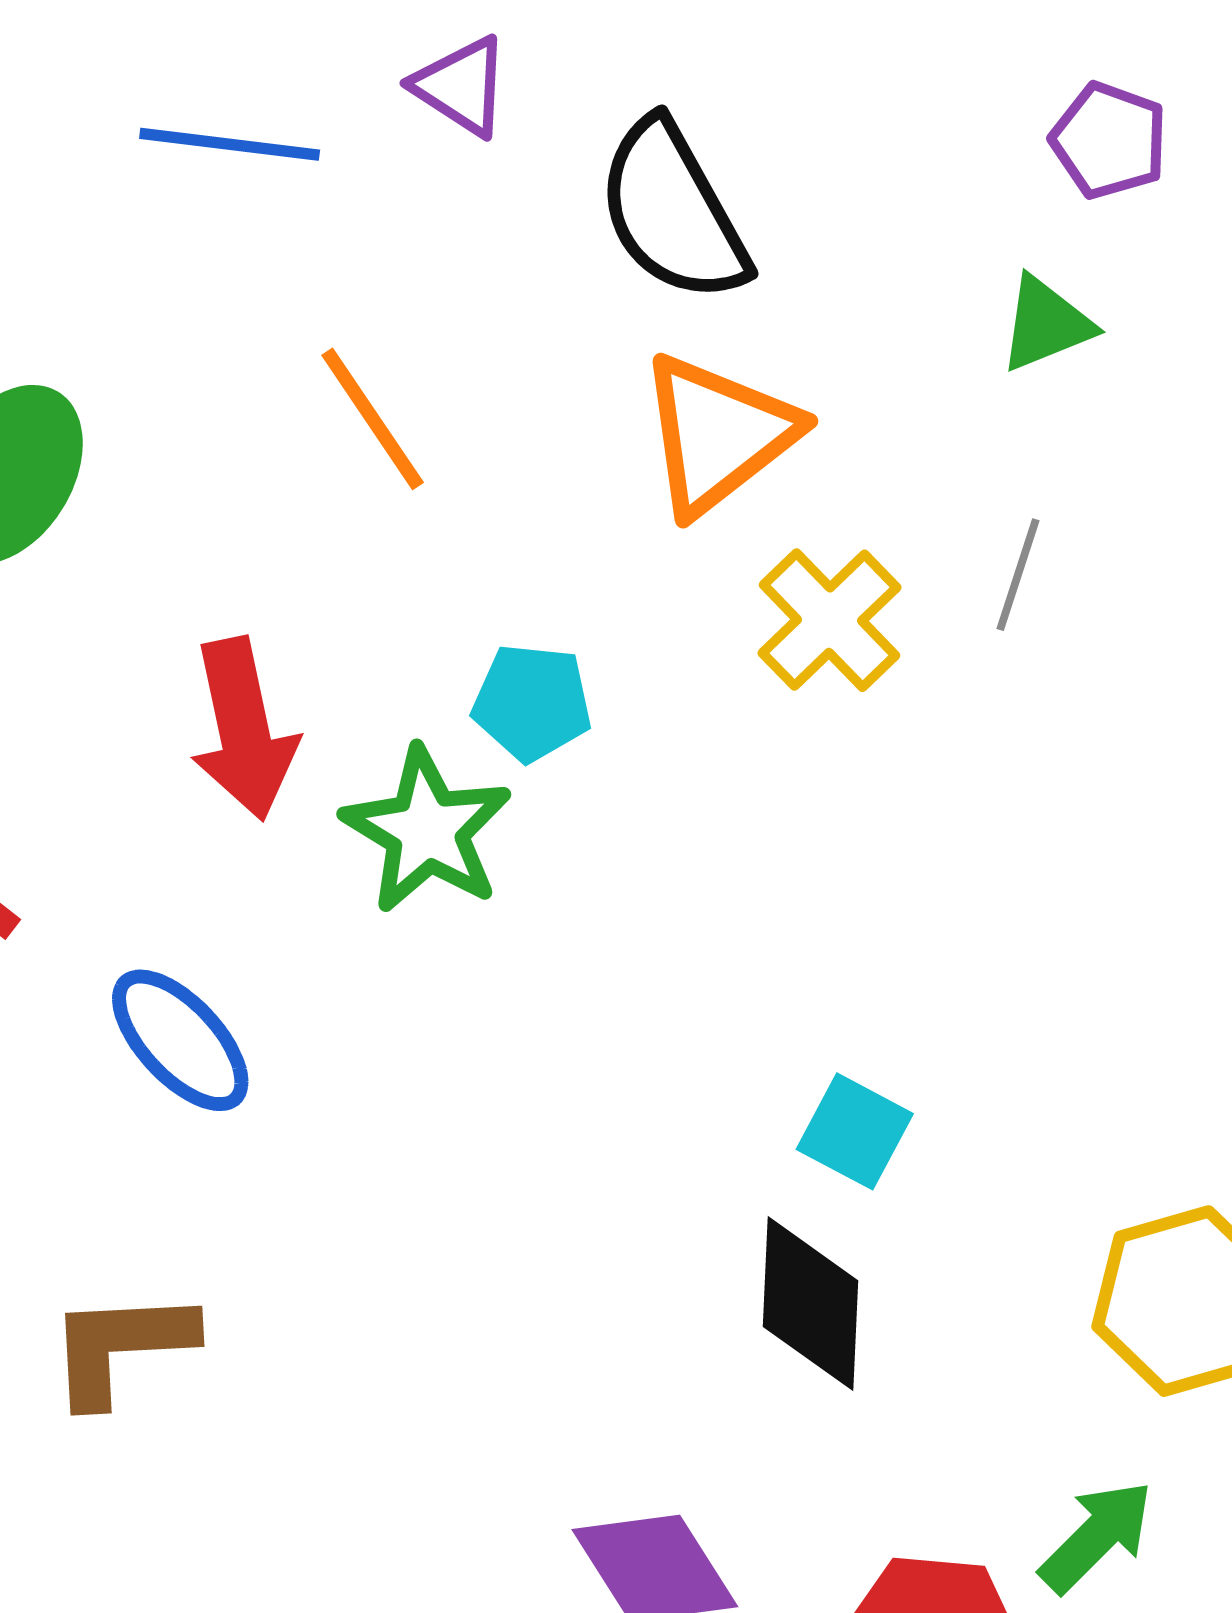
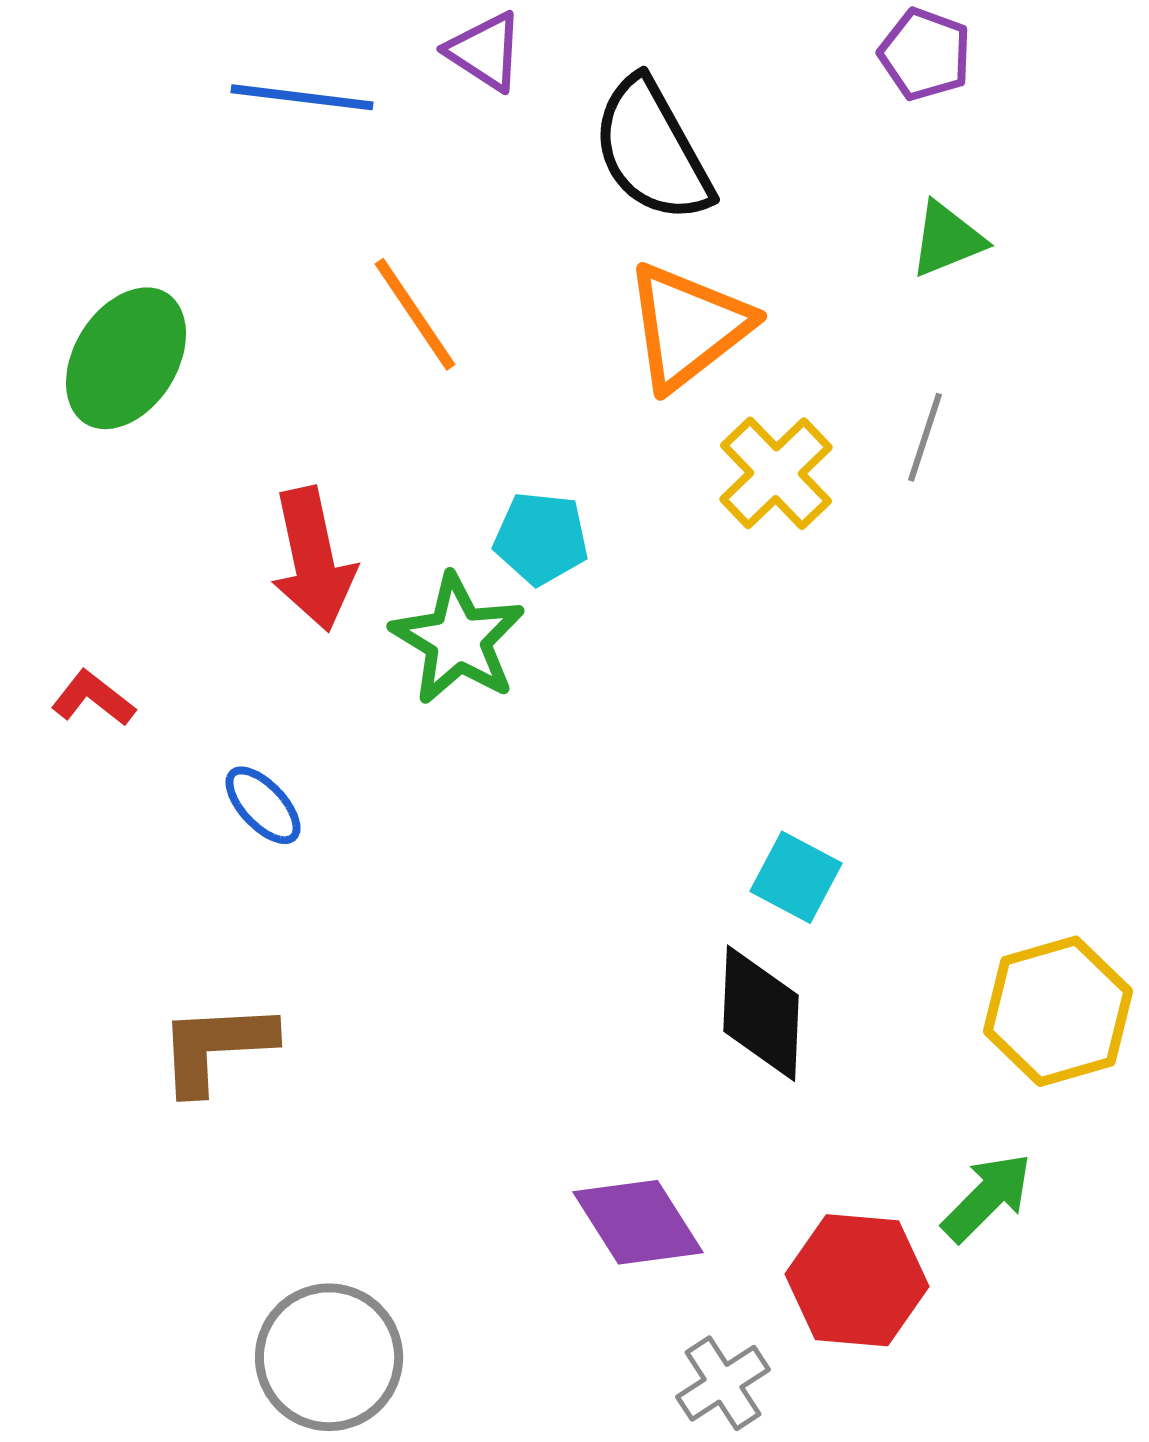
purple pentagon: (1109, 140) -> (925, 54), moved
blue ellipse: (180, 1040) -> (263, 805), size x0.7

